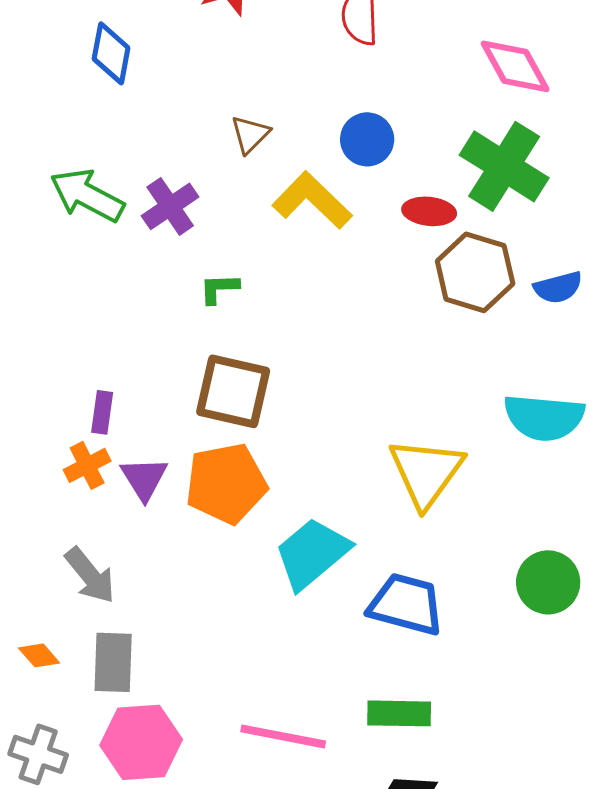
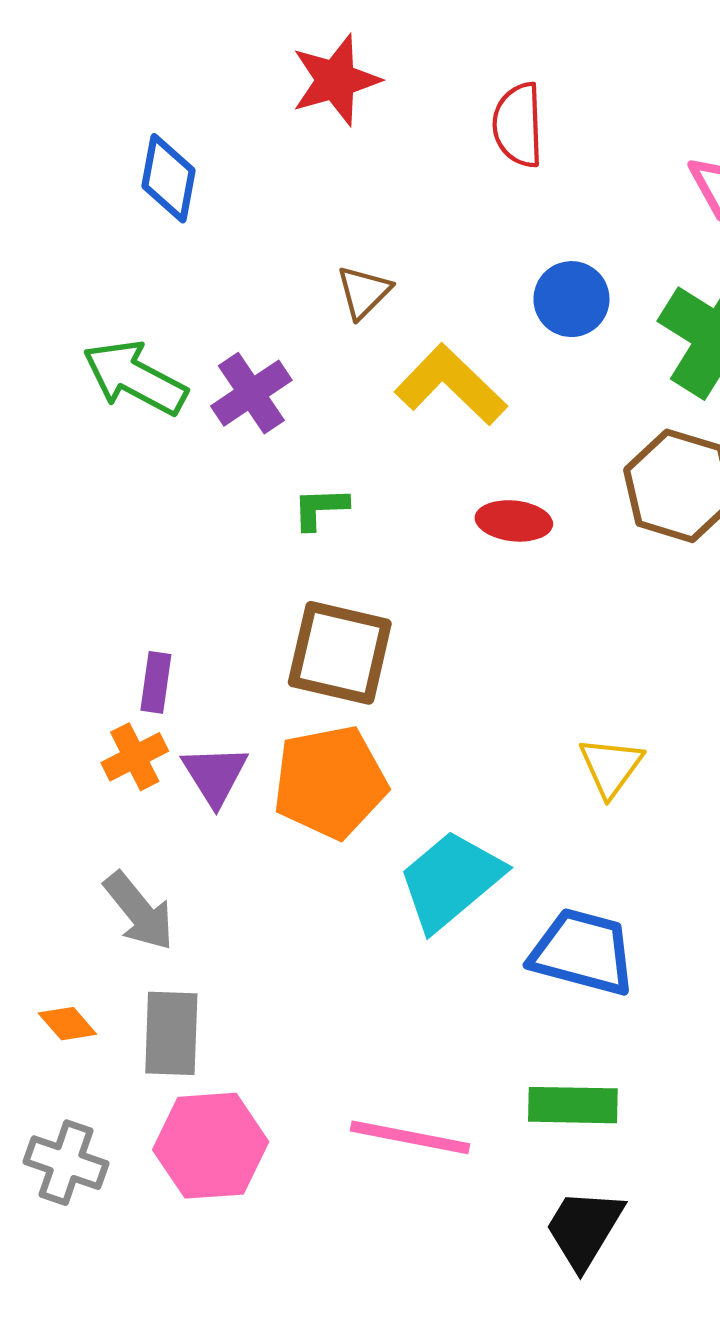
blue circle: (367, 139) -> (571, 299), moved
red ellipse: (429, 211) -> (514, 521), moved
yellow triangle: (426, 472) -> (611, 767), size x0.6

